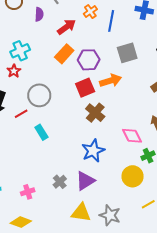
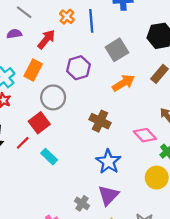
purple semicircle: (39, 14) -> (14, 34), turned -88
orange rectangle: (64, 54) -> (33, 70), moved
orange arrow: (111, 81) -> (123, 83), moved
red square: (85, 88) -> (39, 123), moved
gray circle: (39, 95) -> (53, 97), moved

